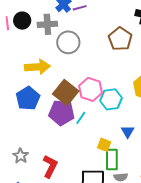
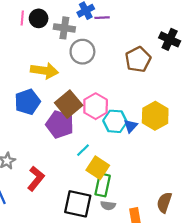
cyan line: (81, 118) -> (83, 150), moved
blue triangle: (128, 132) -> (131, 126), moved
yellow square: (104, 145) -> (98, 168), size x1.5

